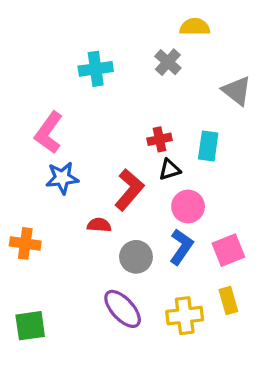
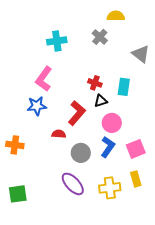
pink L-shape: (49, 133) -> (44, 79), moved
red cross: (159, 139) -> (95, 83), turned 32

